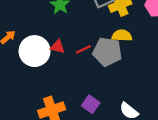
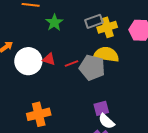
yellow semicircle: (122, 36) -> (106, 54), size x1.4
purple square: (91, 104) -> (101, 108), moved, turned 35

